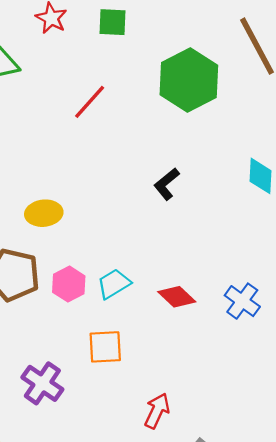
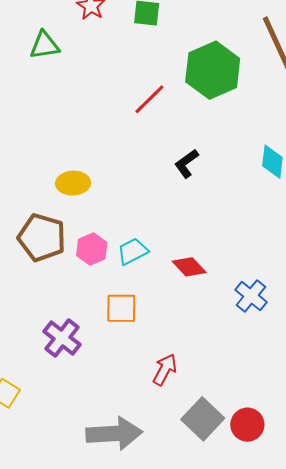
red line: (90, 102) -> (149, 99), moved
blue cross: (242, 301) -> (251, 296), moved

